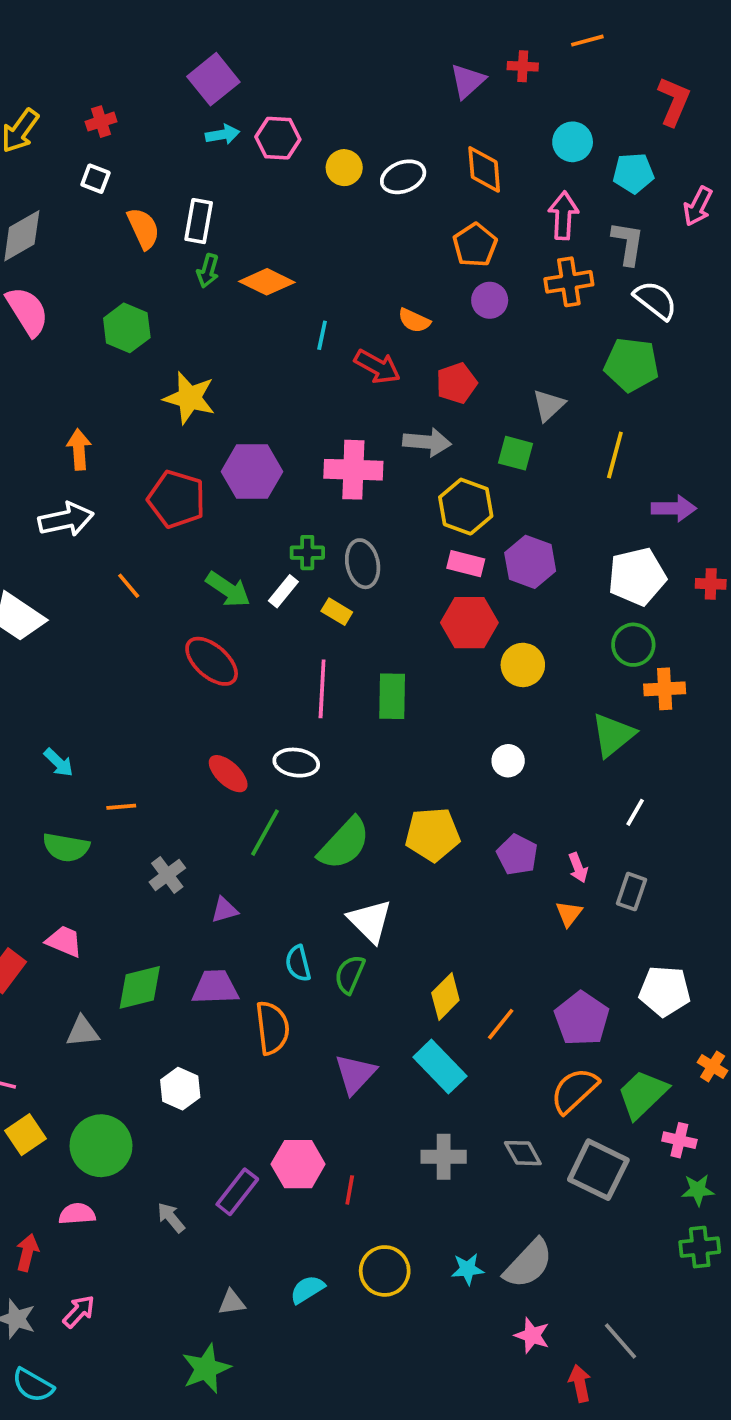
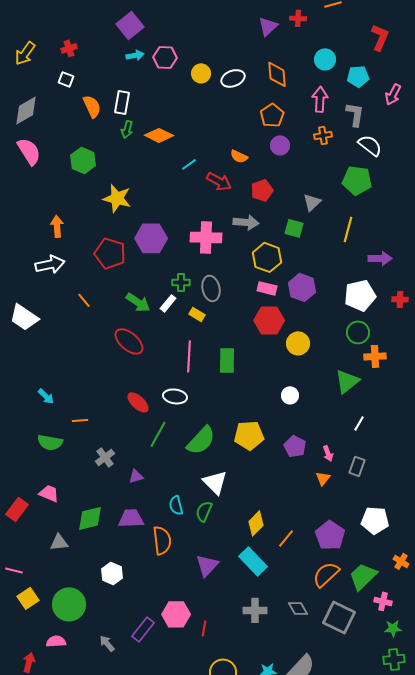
orange cross: (569, 282) -> (323, 135), size x0.7
cyan line: (322, 335) -> (189, 164), turned 42

